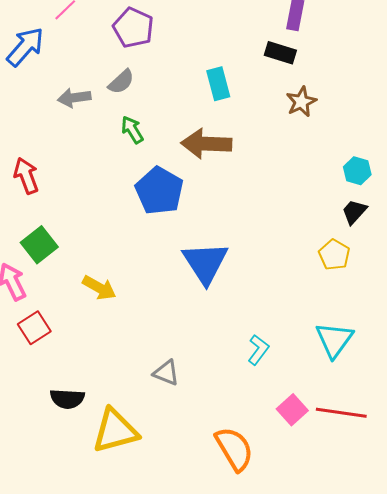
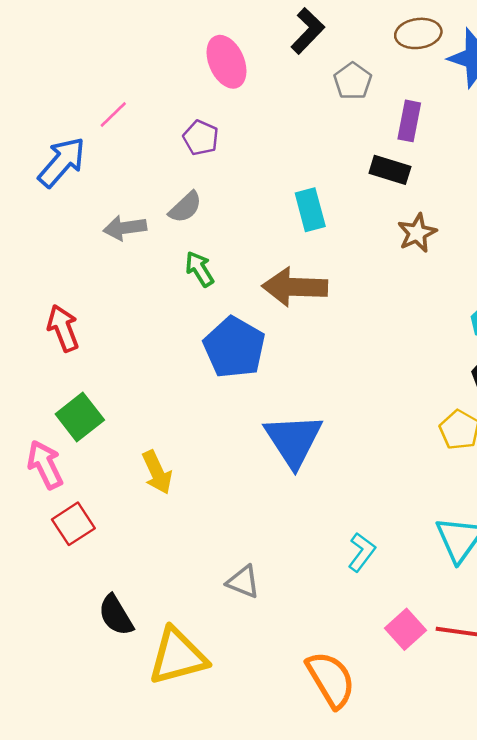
purple pentagon: (133, 28) -> (201, 138), size x0.7
yellow arrow: (99, 288) -> (157, 472), turned 36
black semicircle: (67, 399) -> (116, 615), turned 56

